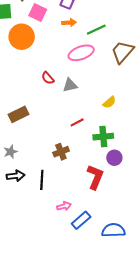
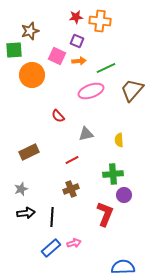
pink square: (38, 13) -> (57, 56), moved
gray triangle: (70, 85) -> (86, 134), moved
yellow semicircle: (109, 102) -> (119, 140), turned 128
red line: (77, 122) -> (72, 160), moved
blue rectangle: (81, 220) -> (51, 248), moved

